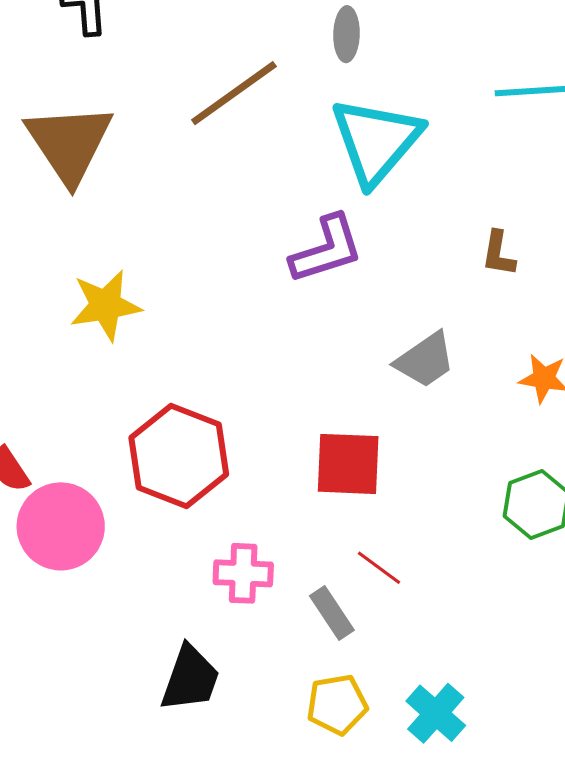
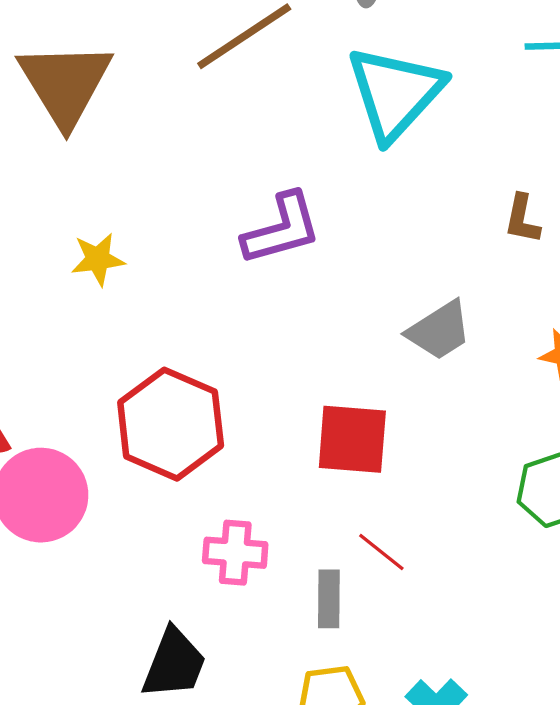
purple L-shape: (327, 249) -> (282, 229), moved
yellow star: (106, 305) -> (98, 259), size x0.7
gray rectangle: (332, 613) -> (329, 599), turned 32

